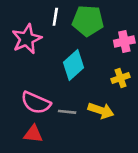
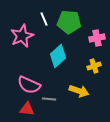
white line: (55, 17) -> (44, 19), turned -32
gray line: (67, 112) -> (49, 99), moved

